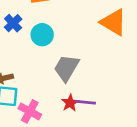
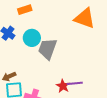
gray trapezoid: (66, 68) -> (48, 49), moved

